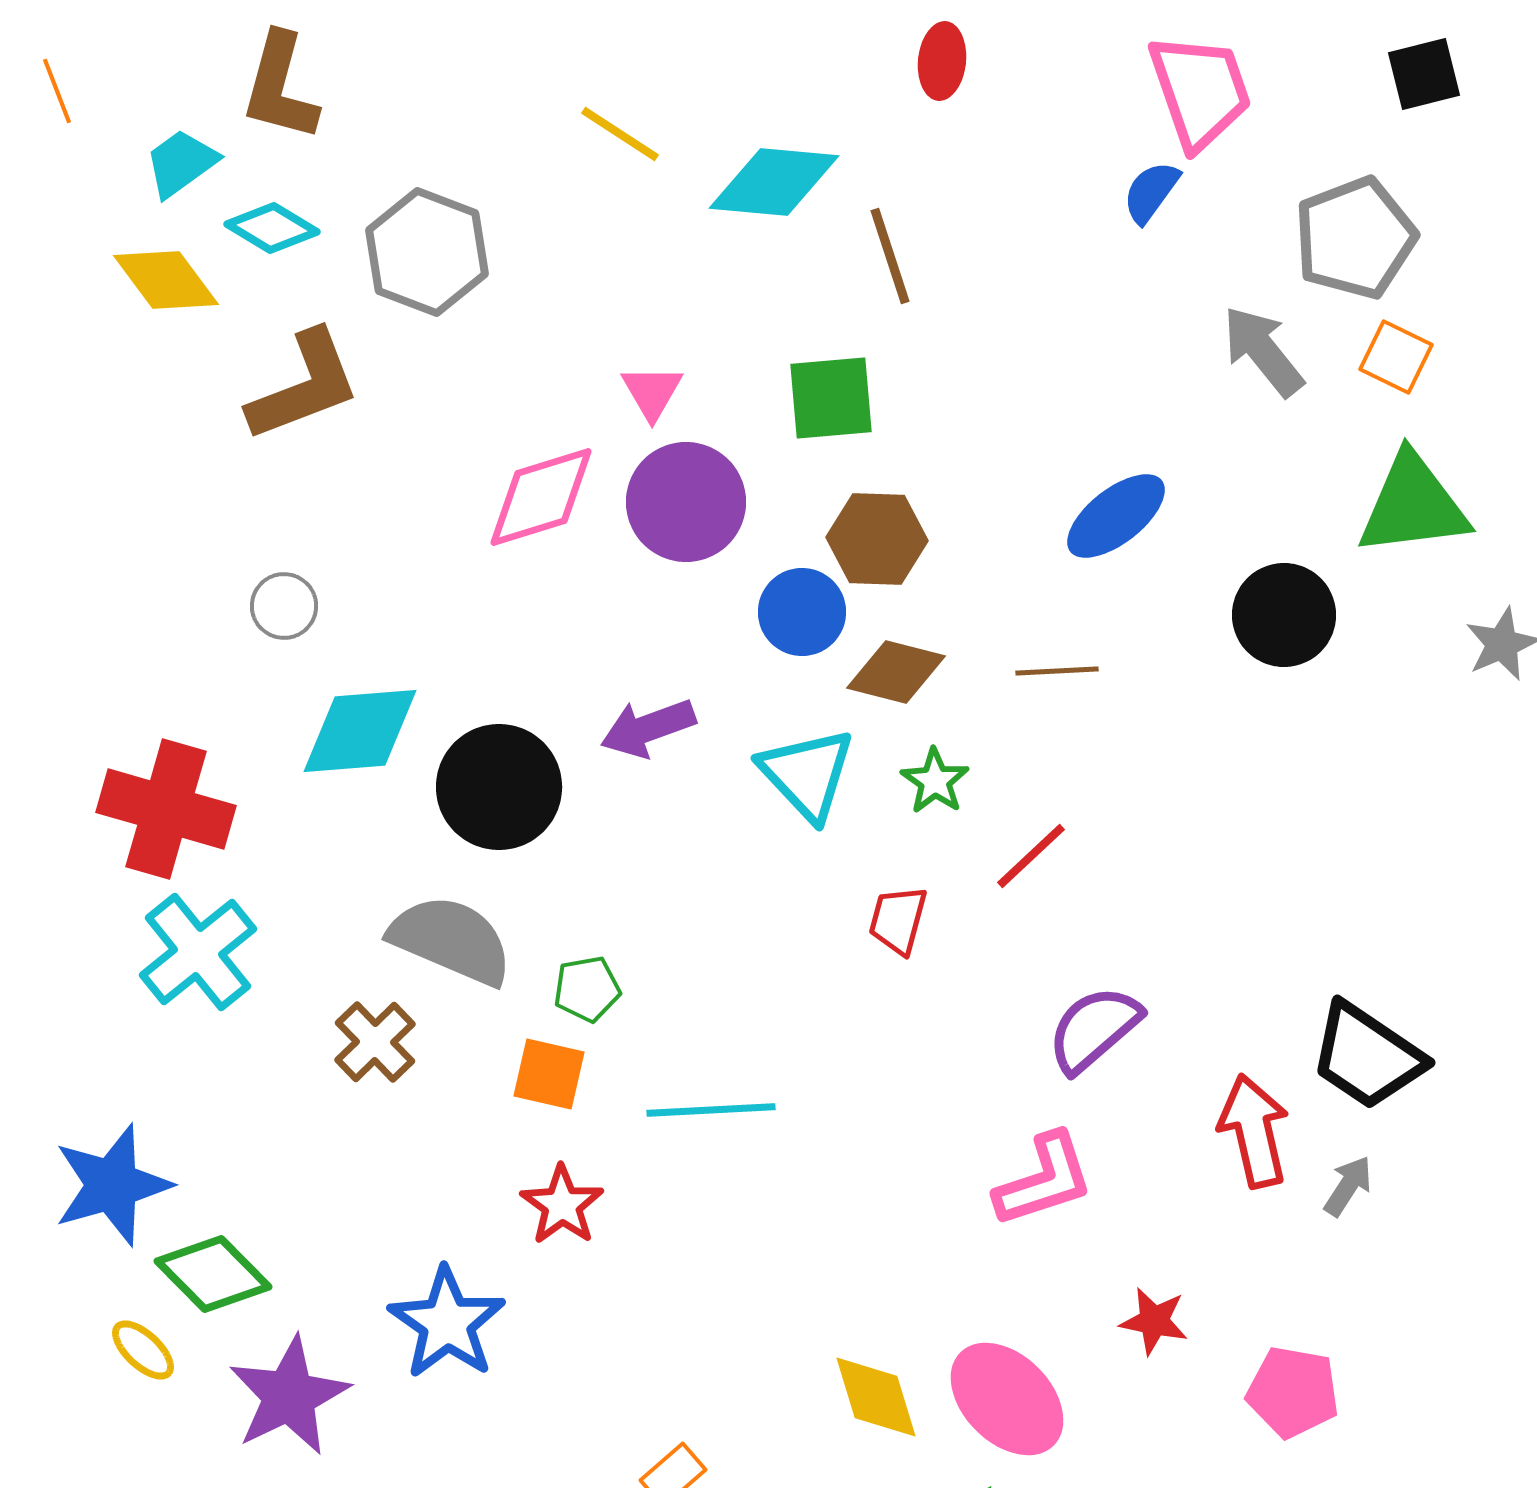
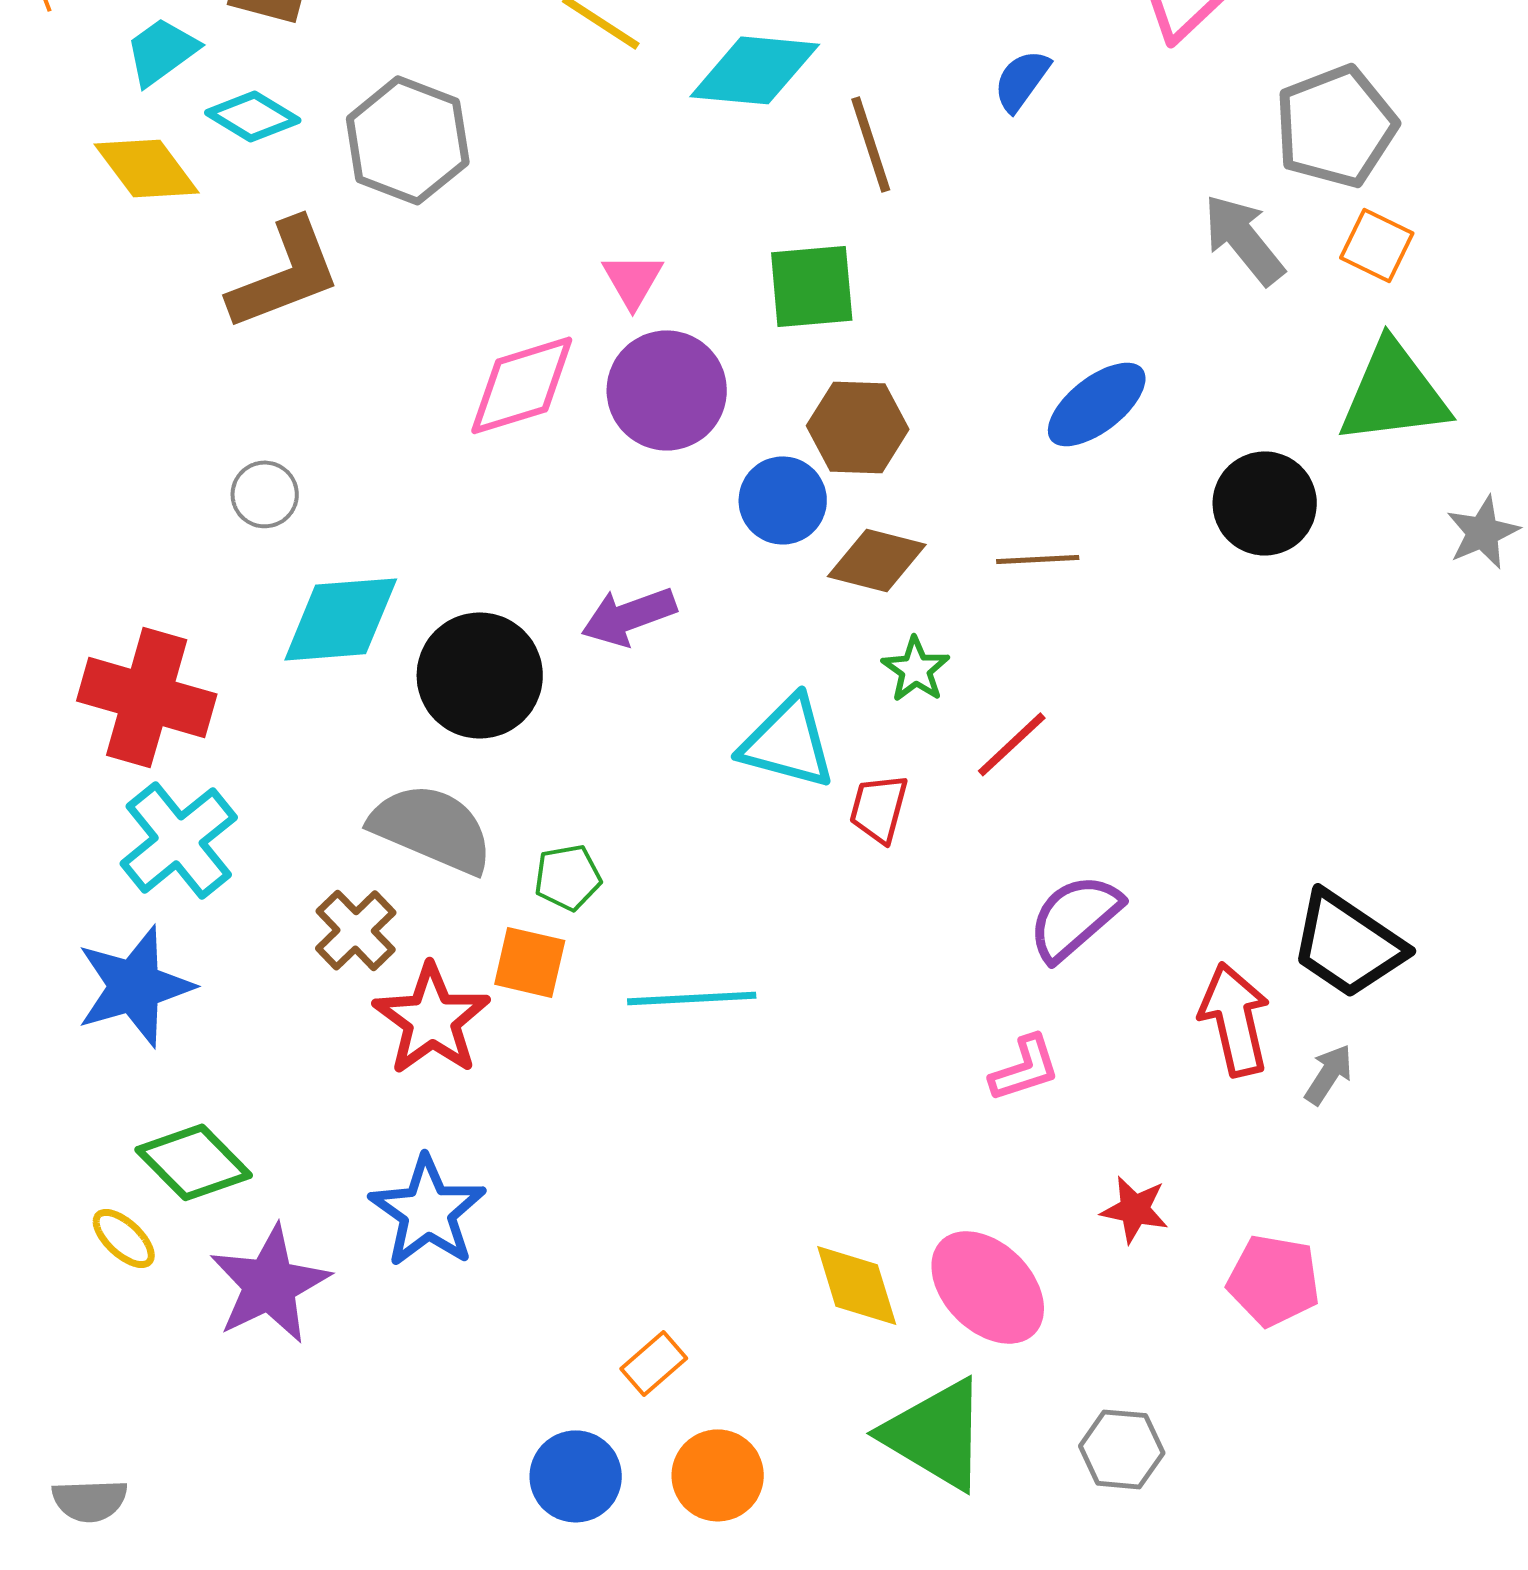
blue semicircle: (1151, 192) -> (1022, 80), moved
cyan triangle: (807, 774) -> (788, 742), moved, turned -32
pink L-shape: (1044, 1180) -> (1025, 1068), size x0.7
blue star: (112, 1185) -> (135, 986), moved
red star: (562, 1205) -> (432, 1019), moved, size x1.4

